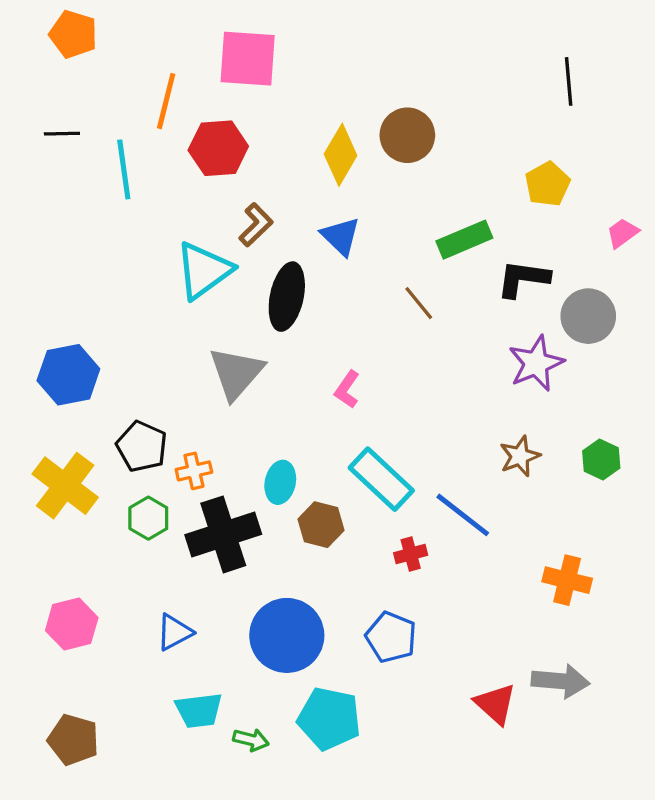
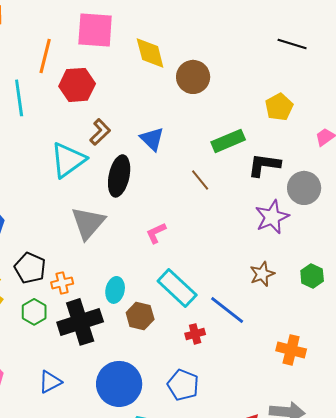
black line: (569, 81) -> (292, 44), turned -68
yellow diamond: (341, 155) -> (150, 53), moved, turned -45
pink L-shape: (347, 389) -> (156, 233), turned 30

